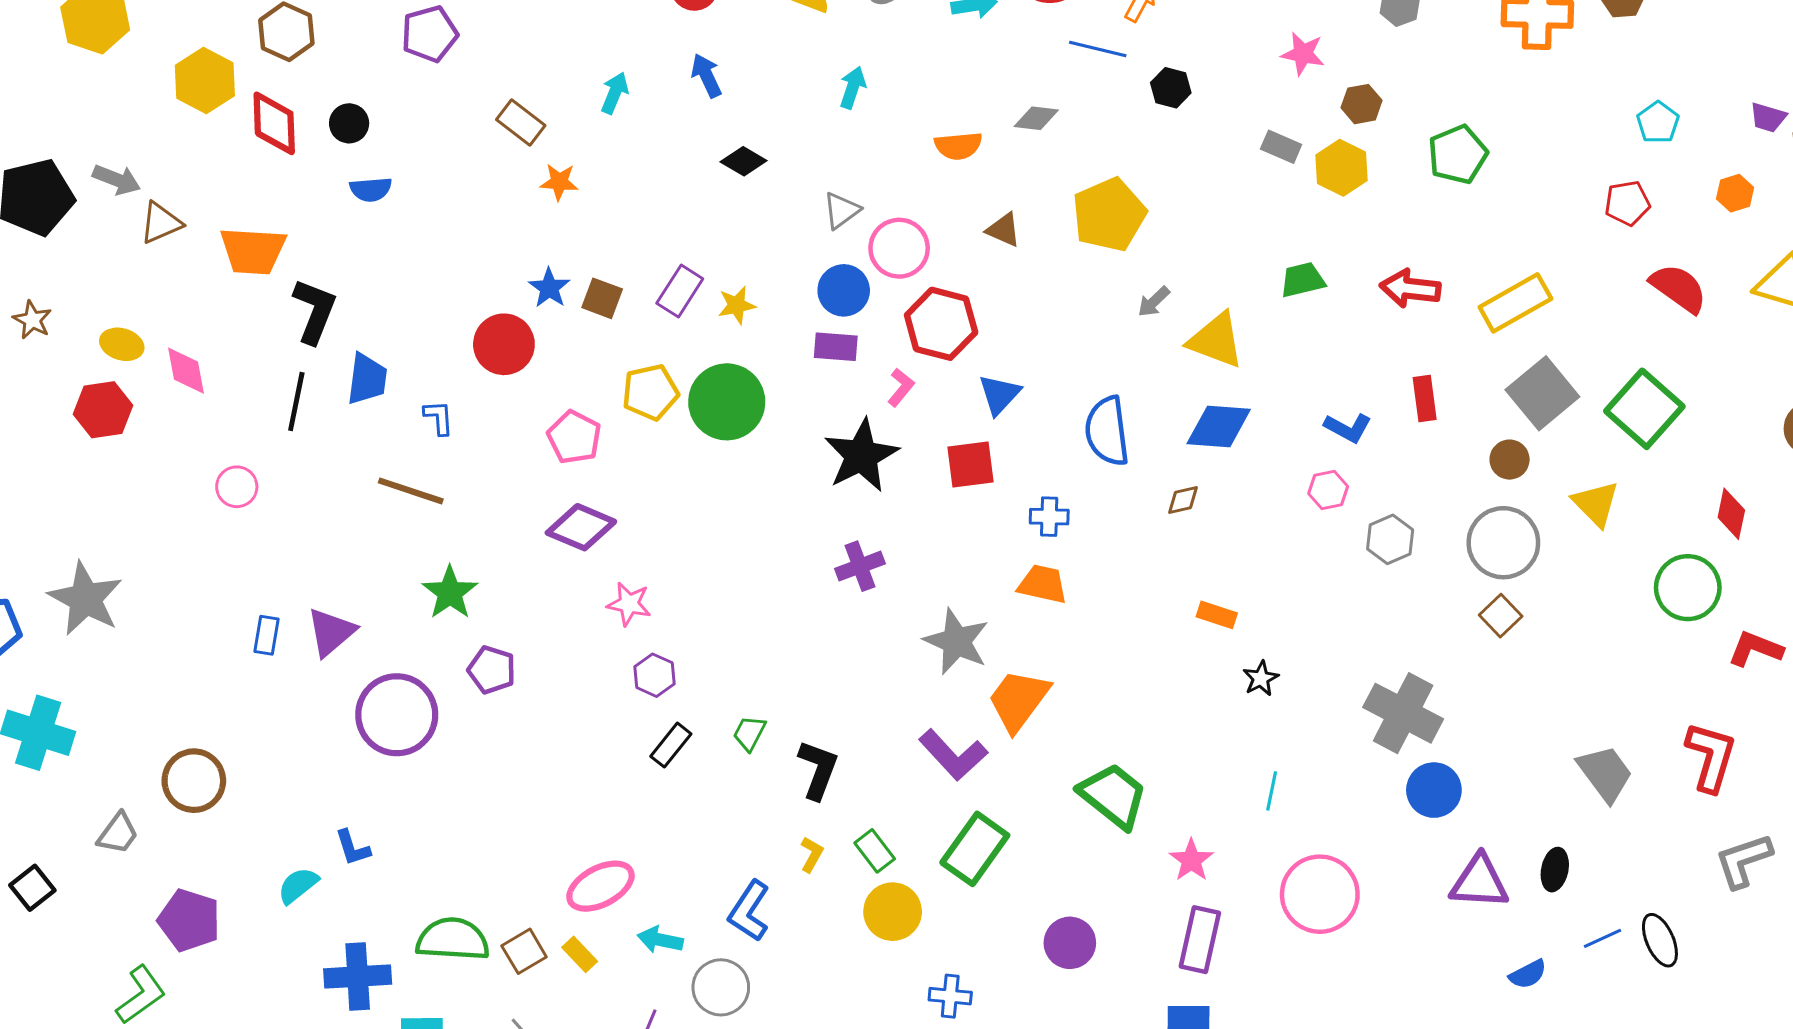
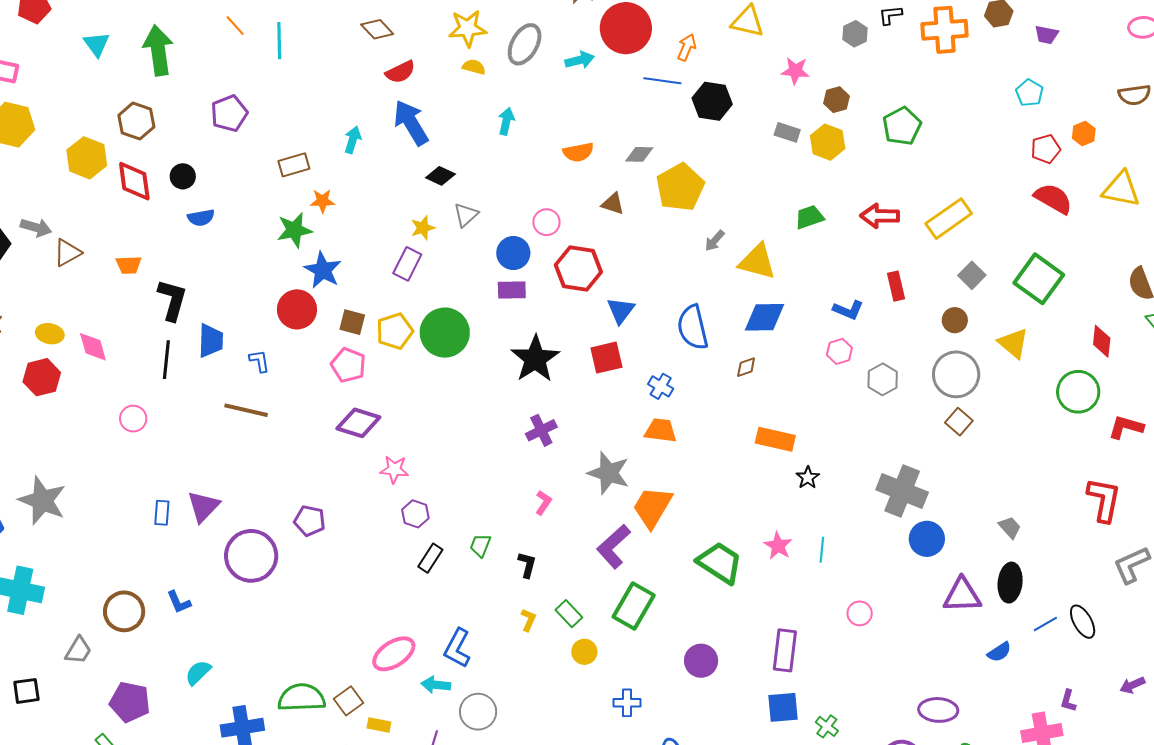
blue arrow: (706, 76) -> (411, 123), size x1.6
black hexagon: (1171, 88) -> (712, 101), size x1.5
purple trapezoid: (1768, 117) -> (1046, 35), moved
gray diamond: (1036, 118) -> (639, 154), moved
brown rectangle: (521, 122) -> (294, 165), turned -48
red pentagon: (1627, 203) -> (1046, 149), moved
gray triangle: (841, 210) -> (466, 215), moved
pink circle: (899, 248) -> (546, 222), size x0.7
orange trapezoid: (253, 251) -> (129, 265), size x0.6
blue star: (549, 288) -> (323, 270), size x1.4
brown square: (602, 298) -> (352, 322), moved
yellow star: (737, 305) -> (423, 228), moved
pink L-shape: (901, 387) -> (543, 503), moved
gray square: (1542, 393) -> (972, 275), size x0.6
blue cross: (1049, 517) -> (661, 386), turned 35
green star: (450, 593) -> (294, 230), moved, turned 30
orange rectangle: (1217, 615) -> (775, 439), size x1.5
purple L-shape: (953, 755) -> (614, 547), turned 96
black L-shape: (818, 770) -> (527, 565), size x0.7
gray trapezoid: (1605, 773) -> (1010, 527), moved, size x0.6
blue L-shape: (353, 848) -> (179, 602), moved
pink star: (1191, 860) -> (778, 546), moved
black ellipse: (1555, 870) -> (1010, 583), size x1.4
black square: (32, 888) -> (26, 691), turned 36
pink circle: (1320, 894) -> (860, 613), size x0.5
blue L-shape: (749, 911) -> (457, 648), moved
yellow circle: (893, 912) -> (584, 652), size x0.7
yellow rectangle: (580, 954) -> (379, 725), moved, turned -30

